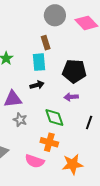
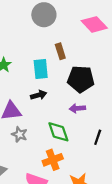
gray circle: (55, 15) -> (44, 15), moved
brown rectangle: (46, 43) -> (60, 51), moved
orange cross: (49, 142) -> (53, 160), turned -36

